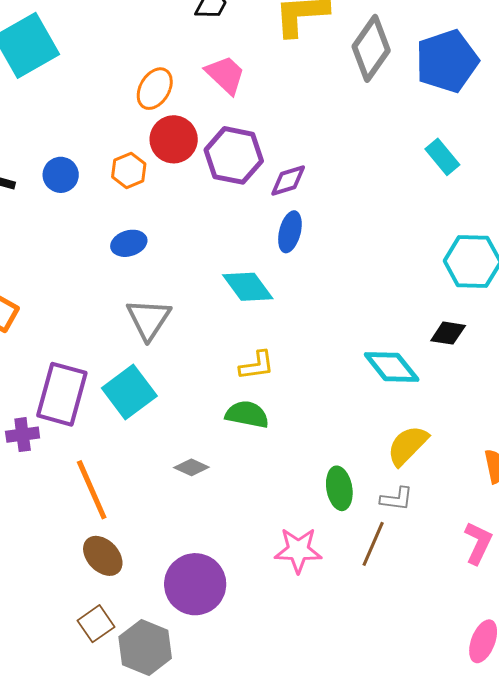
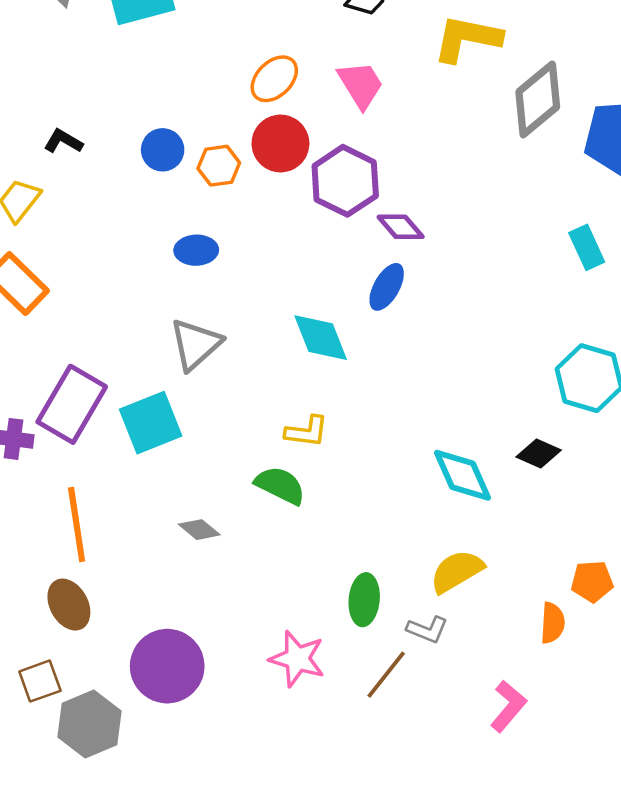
blue circle: (61, 175) -> (163, 150), moved
purple diamond: (288, 180) -> (401, 227), turned 51

